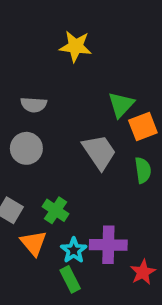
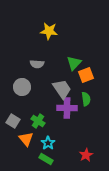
gray semicircle: (34, 105) -> (37, 64), moved
purple cross: (108, 245) -> (67, 108), moved
green rectangle: (70, 279) -> (46, 159), turned -32

